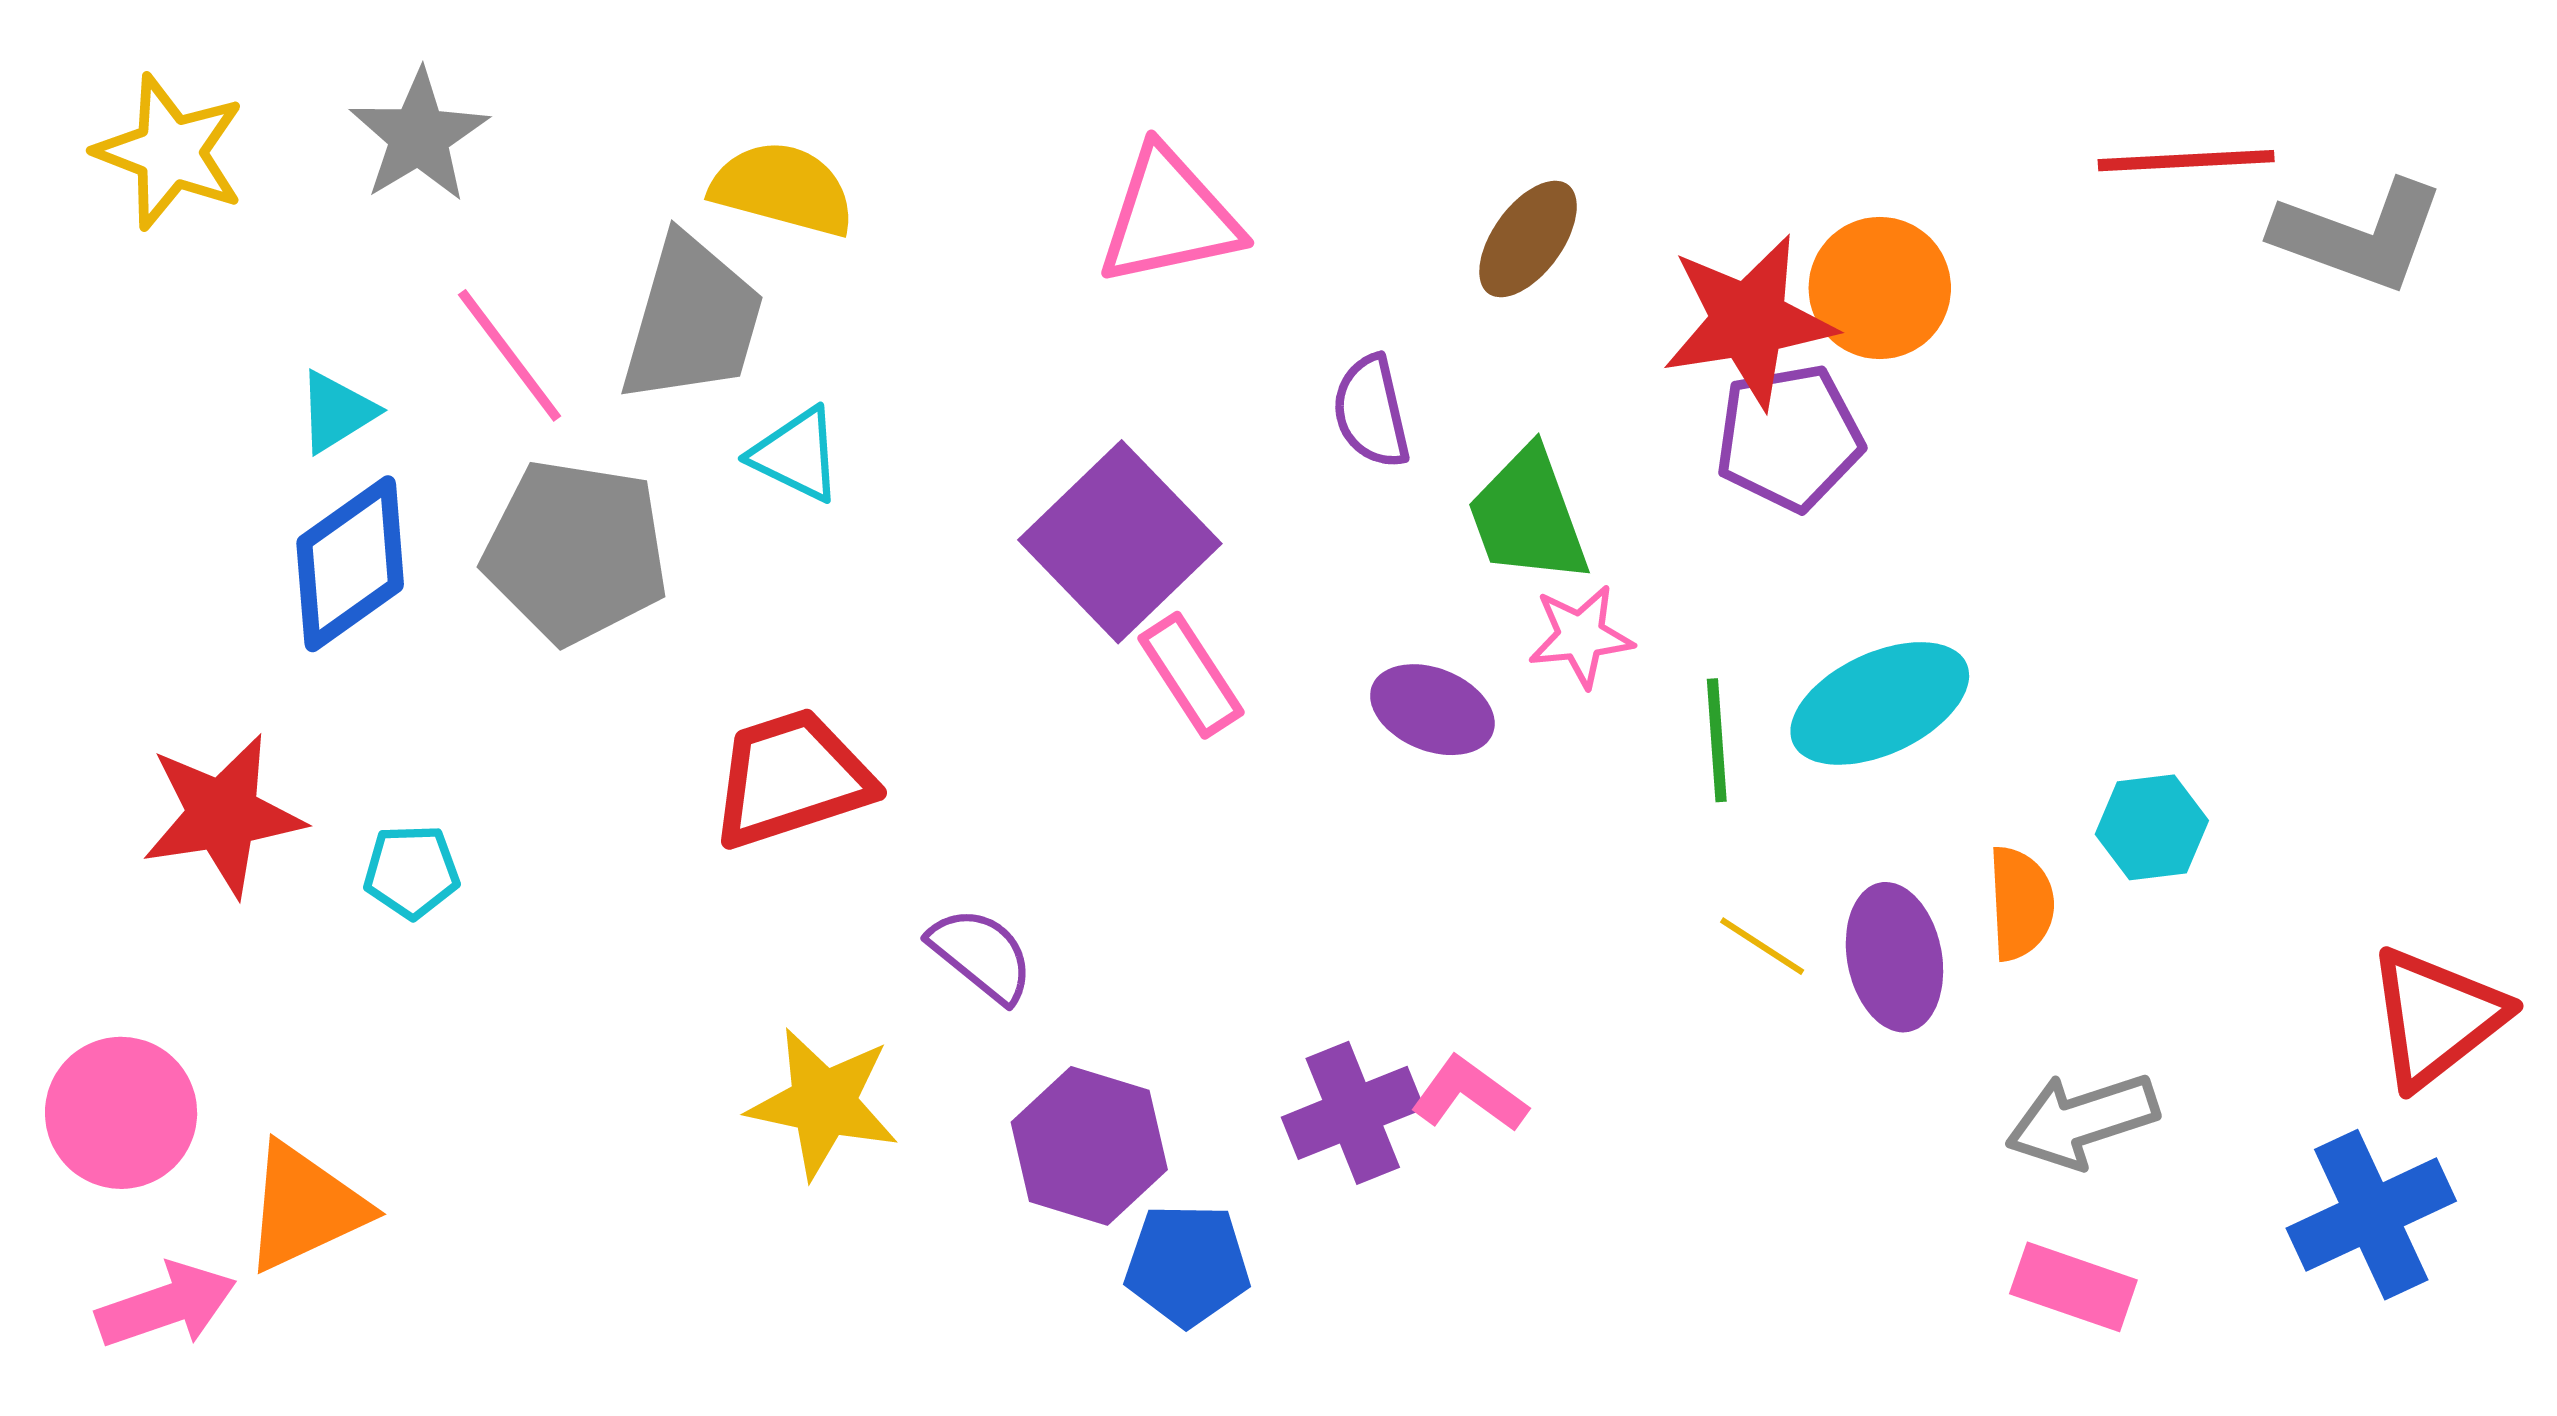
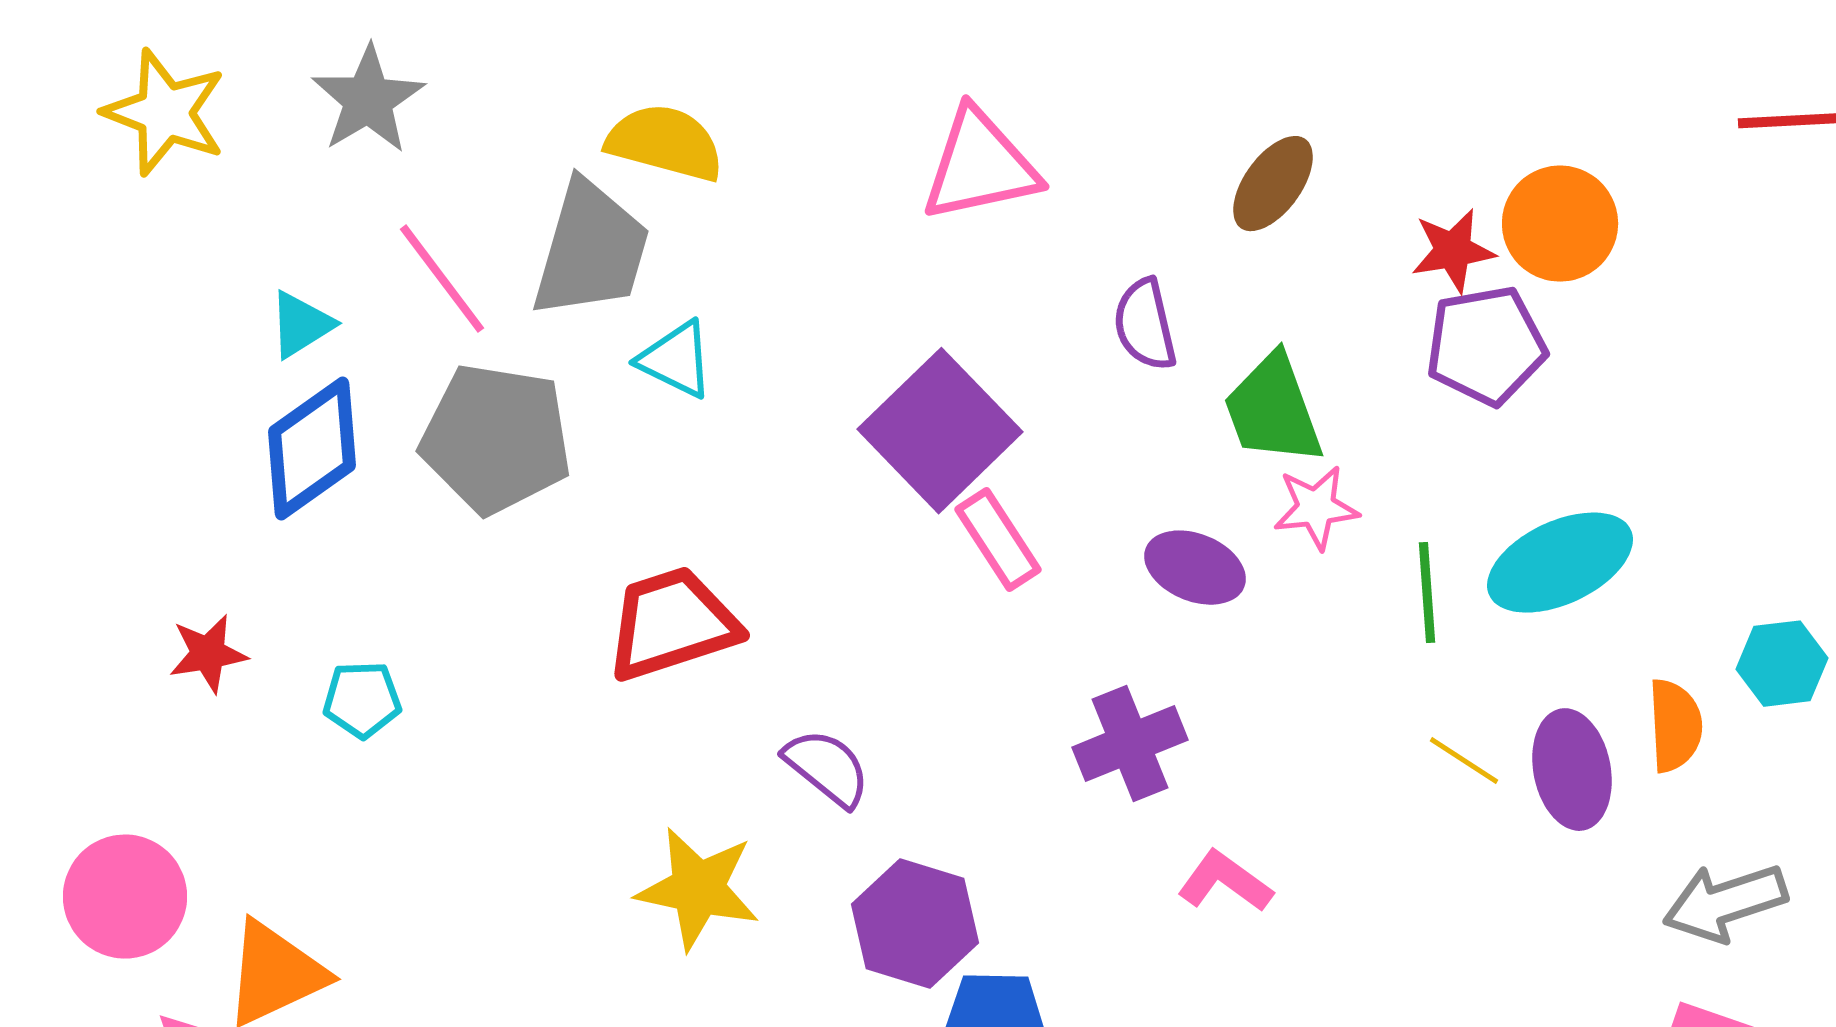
red star: (1749, 321) -> (1453, 251), size x0.6
red star: (223, 815) -> (208, 654), size x0.6
purple cross: (1353, 1113) -> (1130, 744), moved

